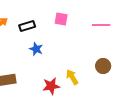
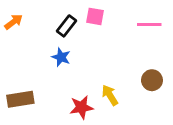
black rectangle: (27, 26) -> (66, 26), moved, turned -35

